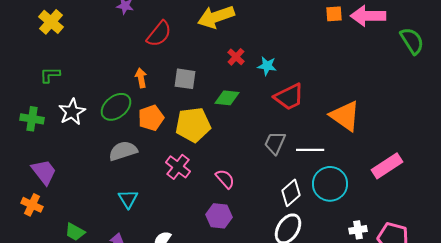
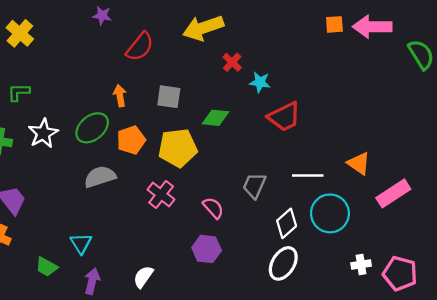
red cross: (236, 57) -> (232, 62), moved
orange triangle: (345, 116) -> (359, 163), moved, size x0.7
gray trapezoid: (275, 143) -> (254, 186), moved
cyan triangle: (128, 199) -> (81, 243), moved

